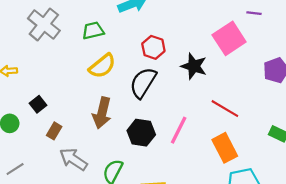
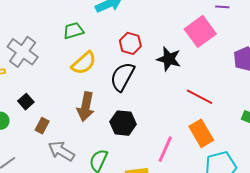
gray cross: (44, 24) -> (23, 52), moved
pink line: (179, 130) -> (165, 149), moved

